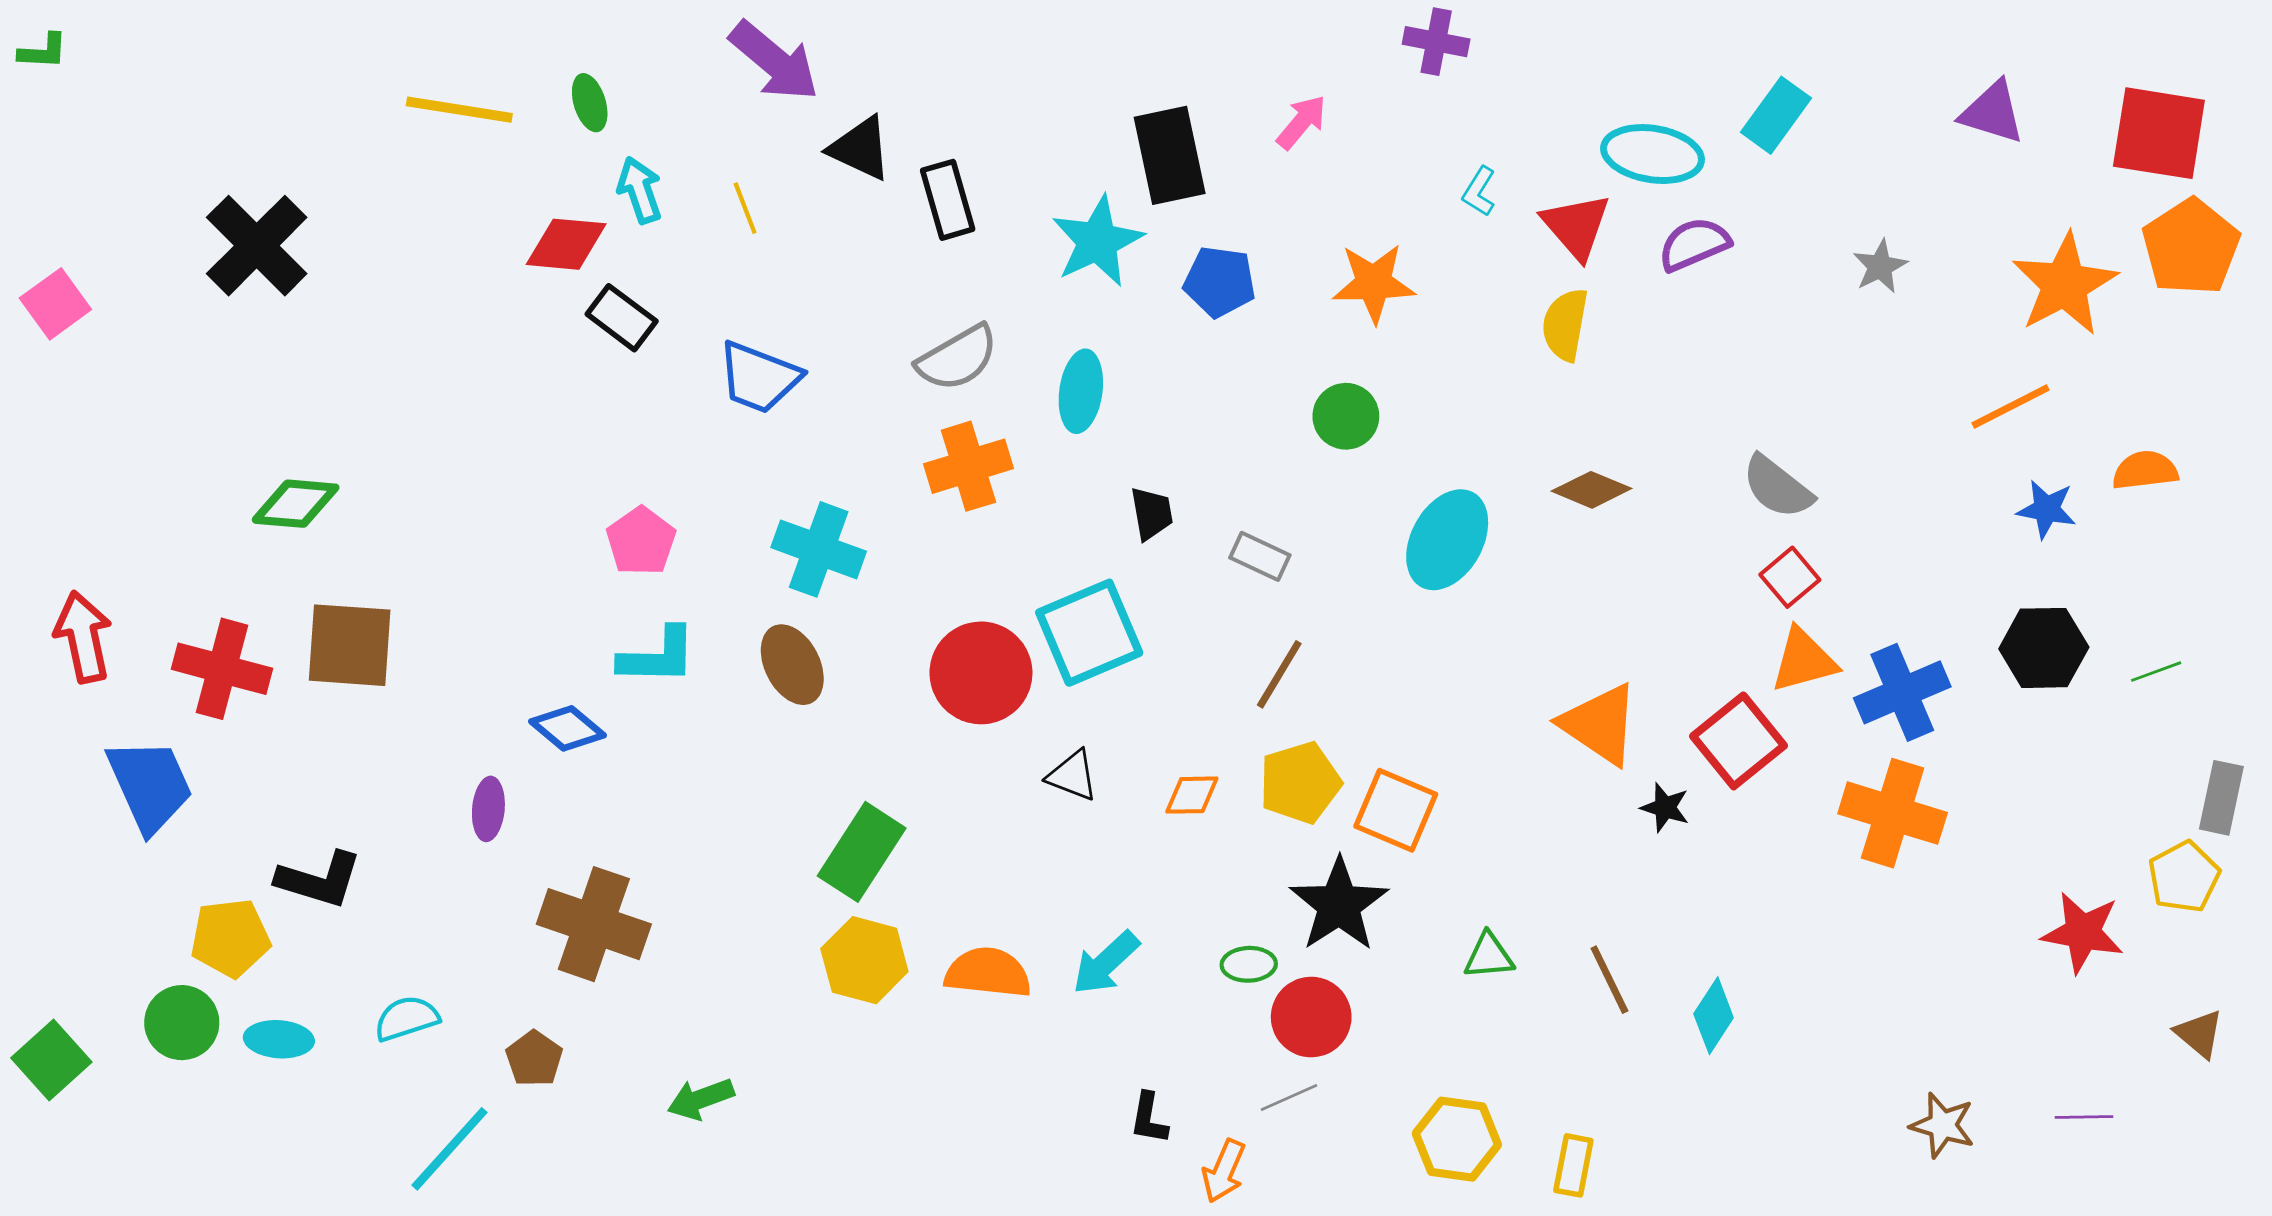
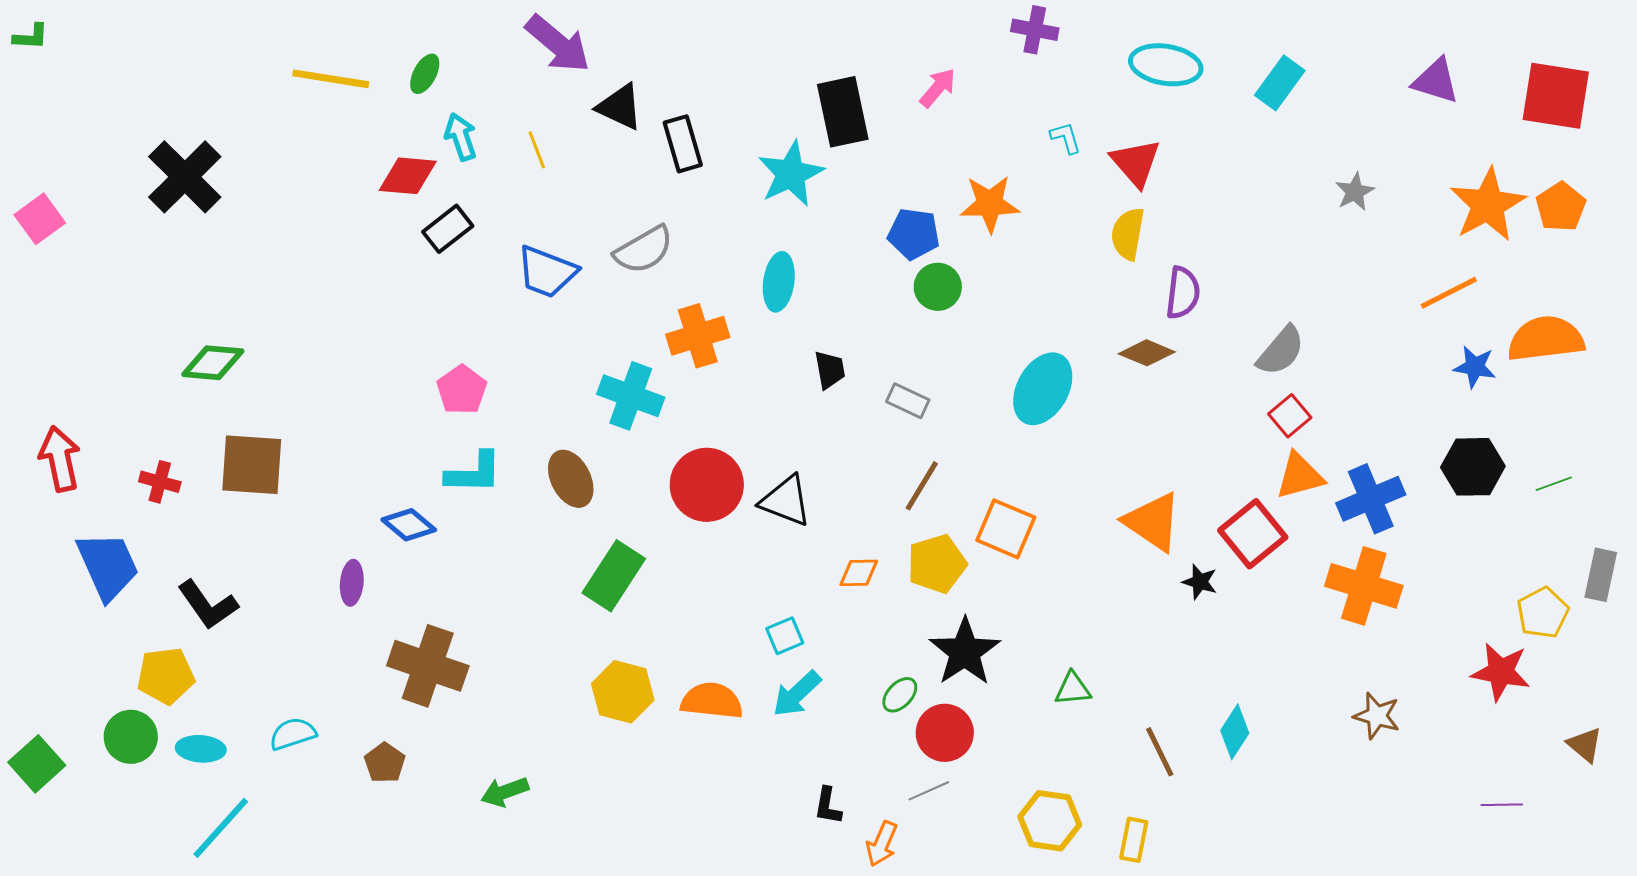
green ellipse: (590, 103) -> (425, 74), turned 45
cyan ellipse: (1653, 154) -> (1166, 65), moved
cyan L-shape: (1479, 191) -> (1066, 138), turned 132
purple semicircle: (1694, 244) -> (1183, 293), moved, turned 120
orange pentagon: (2191, 247) -> (1561, 207), moved, size x0.7
blue pentagon: (1220, 282) -> (914, 234), moved
black rectangle: (622, 318) -> (448, 229), turned -75
gray semicircle: (957, 358) -> (644, 250), moved
green circle: (1346, 416) -> (938, 287), moved
orange semicircle: (2145, 470) -> (1546, 339), size x1.6
gray semicircle: (1777, 487) -> (1281, 351), turned -88
cyan cross: (819, 549) -> (631, 396), moved
cyan square: (1089, 633) -> (785, 636), moved, size x0.5
red cross: (222, 669) -> (160, 482), size x0.6
black triangle: (1073, 776) -> (786, 501), moved, size x1.4
orange square: (1396, 810) -> (1006, 529), moved
green rectangle: (862, 852) -> (614, 576), moved
yellow pentagon: (2184, 877) -> (1543, 613), moved
black L-shape: (319, 880) -> (208, 605), moved, turned 38
green ellipse: (1249, 964) -> (900, 695), turned -45
brown line: (1609, 980) -> (1160, 752), moved
brown star: (1942, 1125) -> (1377, 716), moved
cyan line: (450, 1149) -> (221, 828), moved

